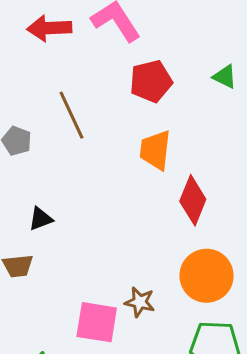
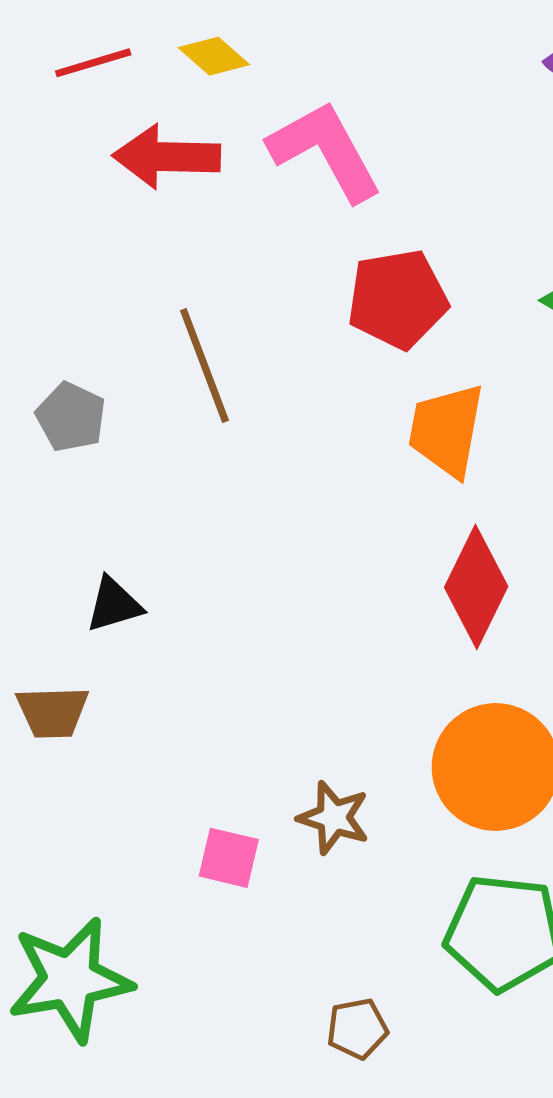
orange trapezoid: (155, 150) -> (446, 430), moved
pink square: (97, 322) -> (229, 858), size x0.6

